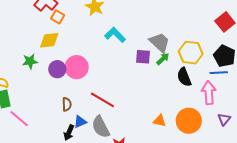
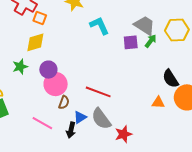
cyan L-shape: (115, 35) -> (99, 26), turned 30
pink circle: (77, 67) -> (56, 84), moved
black semicircle: (184, 77) -> (170, 79), moved
brown semicircle: (67, 104) -> (64, 102), turned 32
pink line: (19, 119) -> (42, 123), moved

